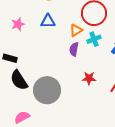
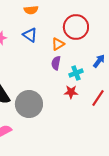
blue triangle: (48, 21) -> (30, 35), turned 35
cyan cross: (94, 39) -> (76, 73), moved

